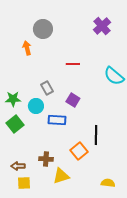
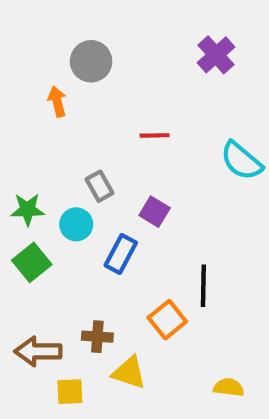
blue rectangle: (57, 120) -> (121, 254), turned -66
brown arrow: (18, 166) -> (38, 351), size x1.5
yellow triangle: (61, 176) -> (129, 373), turned 36
yellow square: (24, 183) -> (70, 392), moved

